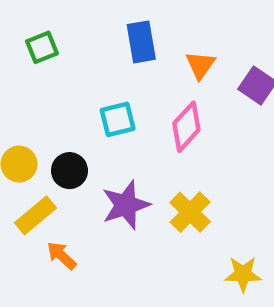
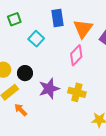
orange triangle: (200, 65) -> (83, 29), size x1.5
cyan square: (118, 119) -> (36, 39), moved, turned -35
yellow cross: (190, 212) -> (77, 92), turned -30

